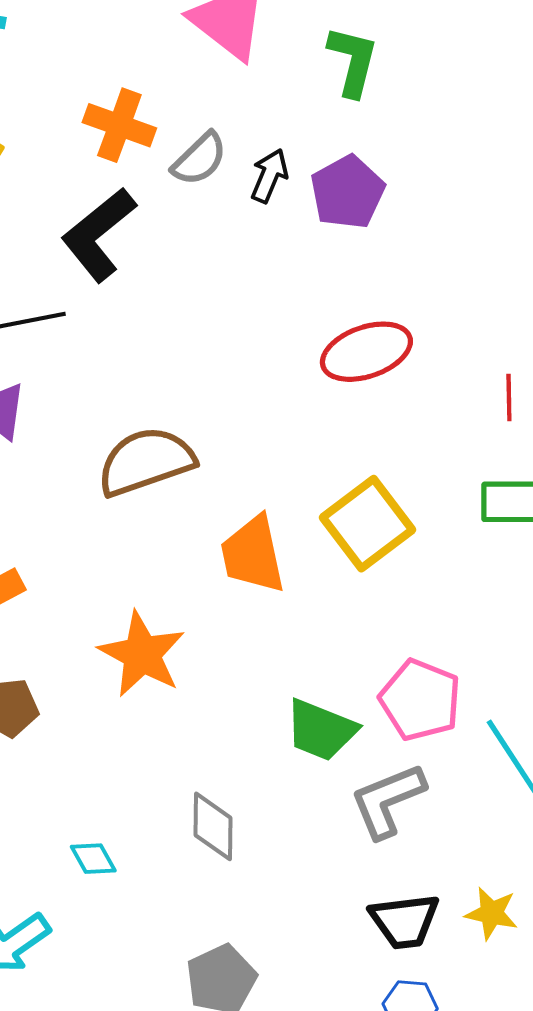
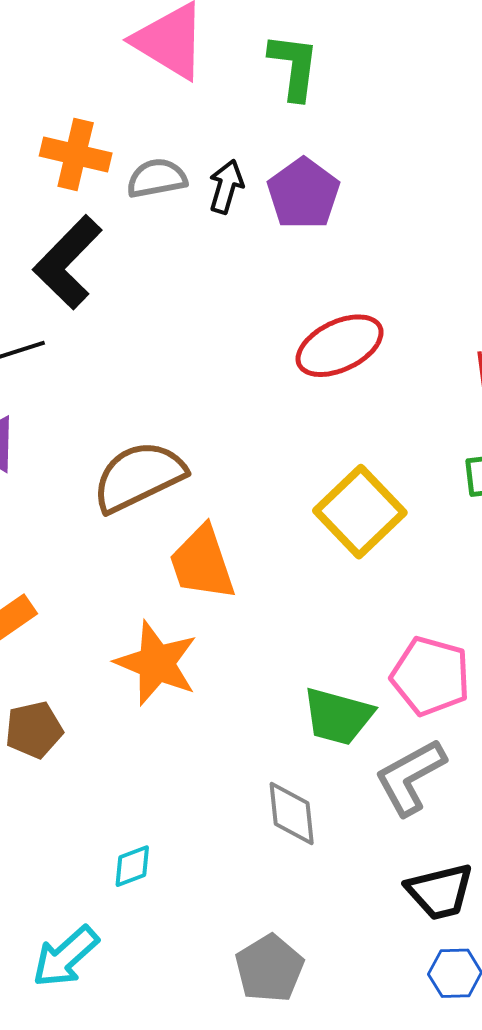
gray semicircle: (199, 159) -> (157, 178), turned -140
orange trapezoid: (253, 555) -> (202, 563), moved
gray diamond: (213, 826) -> (292, 813), moved
cyan diamond: (93, 859) -> (132, 866), turned -75

